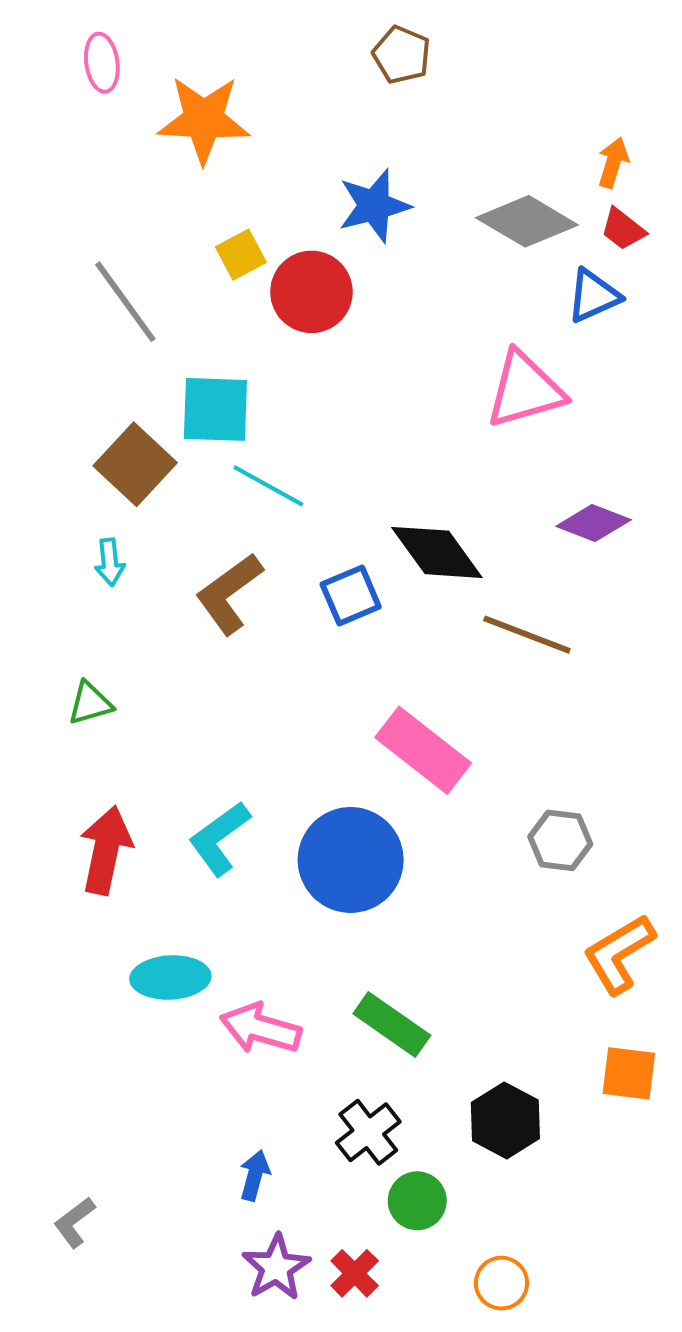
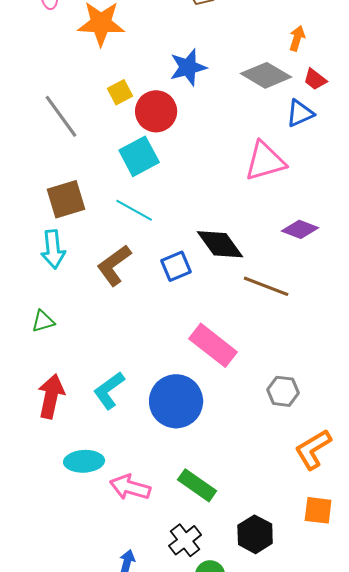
orange arrow: (613, 163) -> (297, 38), moved
cyan square: (215, 409) -> (139, 156), moved, turned -30
brown square: (135, 464) -> (66, 199), turned 30
cyan arrow: (110, 562) -> (53, 249), size x1.6

